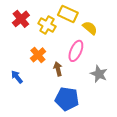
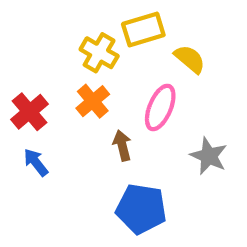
yellow rectangle: (68, 14) -> (143, 30), turned -42
red cross: (21, 19) -> (30, 112), moved
orange cross: (38, 55) -> (93, 101), moved

